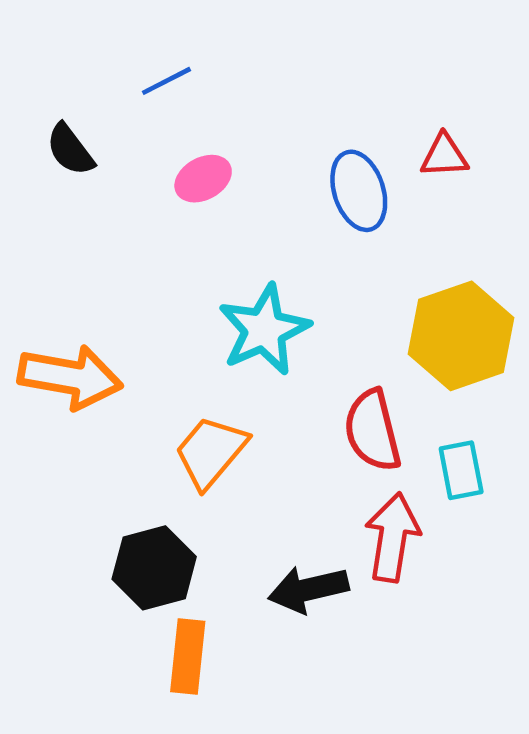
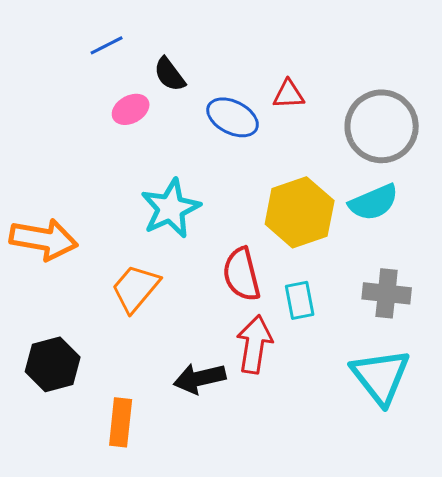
black semicircle: (70, 150) -> (170, 74), moved
blue ellipse: (359, 191) -> (233, 117), turned -45
black hexagon: (154, 568) -> (53, 364), moved

